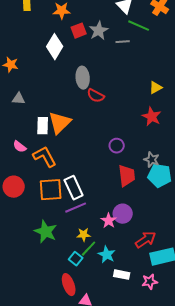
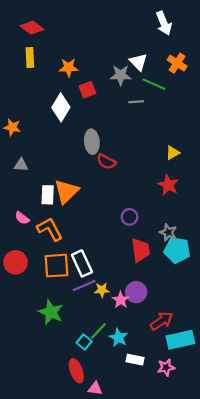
gray star: (99, 31) -> (121, 75), moved, turned 30
yellow star: (84, 235) -> (102, 290), moved

